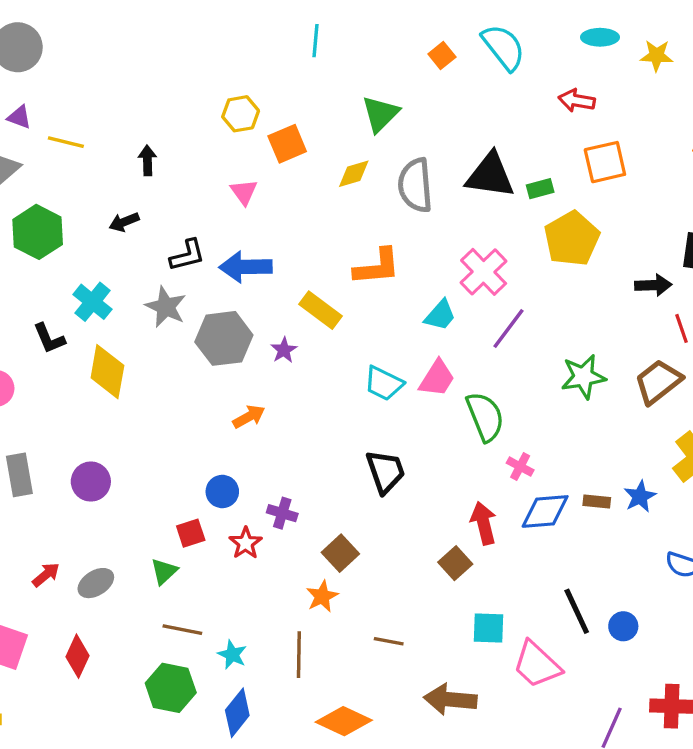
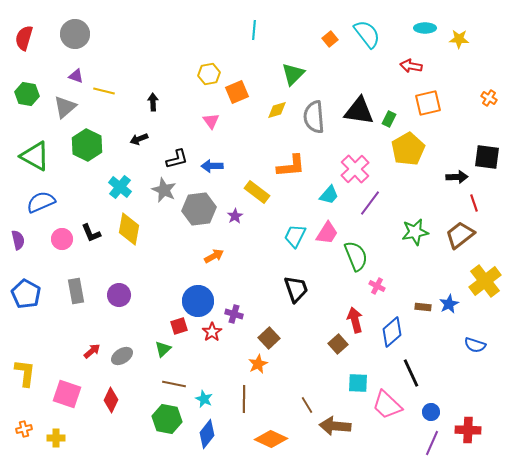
green rectangle: (540, 189) -> (389, 119), turned -49
blue arrow: (246, 267) -> (212, 166), size x0.7
black L-shape: (49, 338) -> (91, 233), moved
cyan trapezoid: (384, 383) -> (295, 236), turned 90
blue circle: (222, 492) -> (198, 301), size x1.6
blue diamond: (545, 511) -> (392, 332), moved, turned -36
blue circle: (623, 626) -> (431, 412), moved
brown line: (389, 641) -> (307, 405), moved, turned 48

